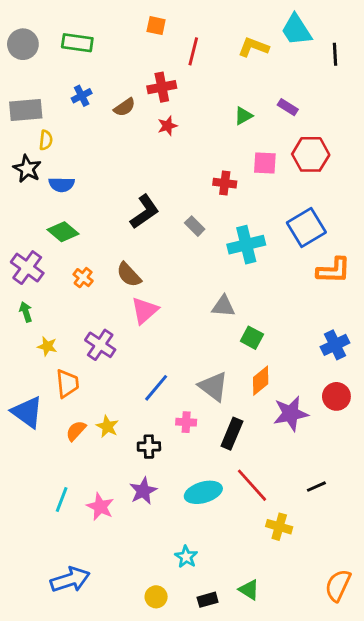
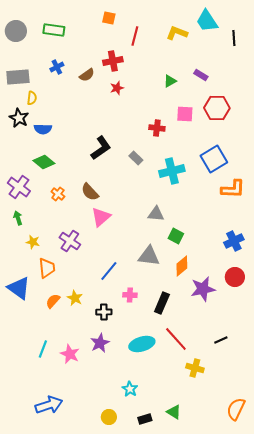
gray triangle: (213, 386) -> (149, 256), moved, turned -30

